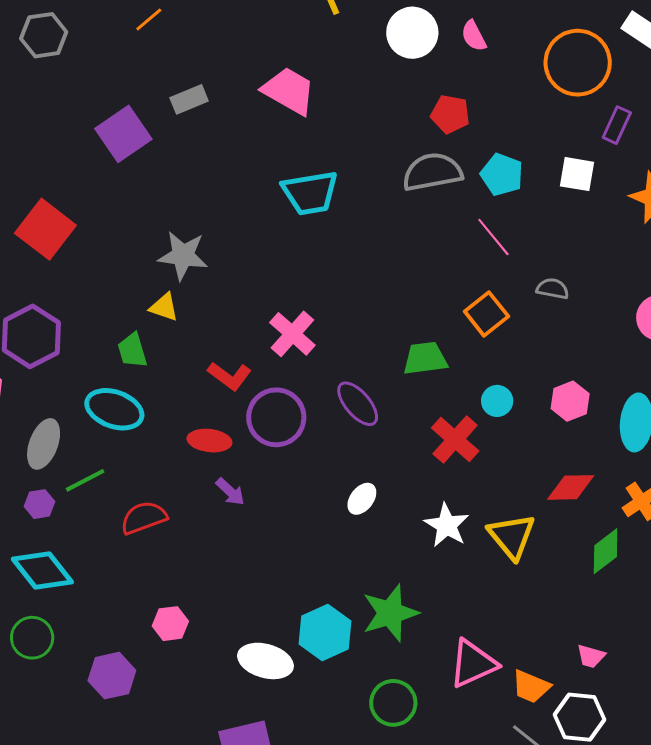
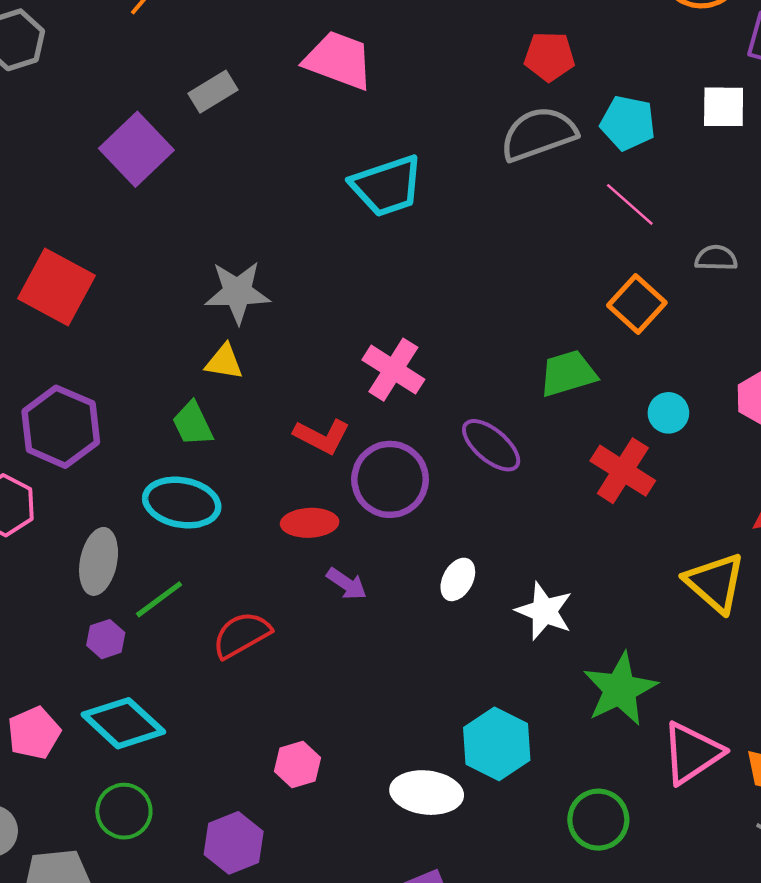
white ellipse: (362, 499) -> (458, 579), moved
white star: (447, 525) -> (544, 611), moved
green star: (390, 613) -> (620, 689), moved

